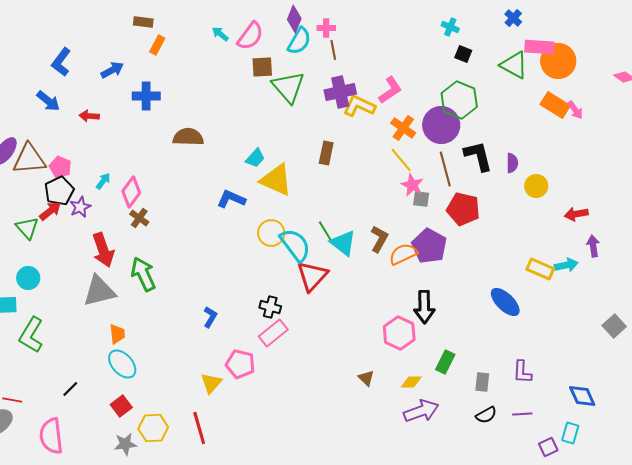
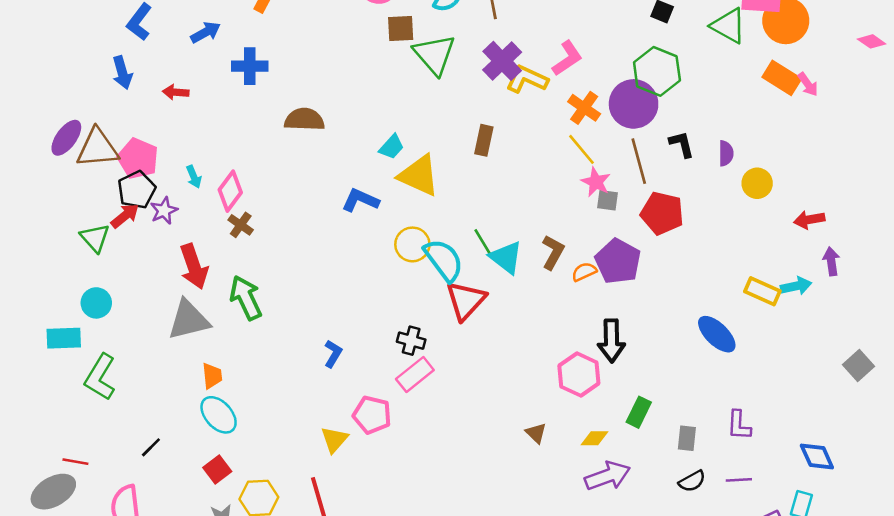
purple cross: (340, 92) -> (502, 61), turned -32
blue arrow: (48, 101) -> (122, 73), turned 35
black L-shape: (478, 156) -> (682, 144), size x0.7
pink pentagon: (60, 167) -> (138, 159), size x1.4
cyan arrow: (103, 181) -> (194, 177), turned 120
orange semicircle: (403, 254) -> (584, 272), size x0.7

